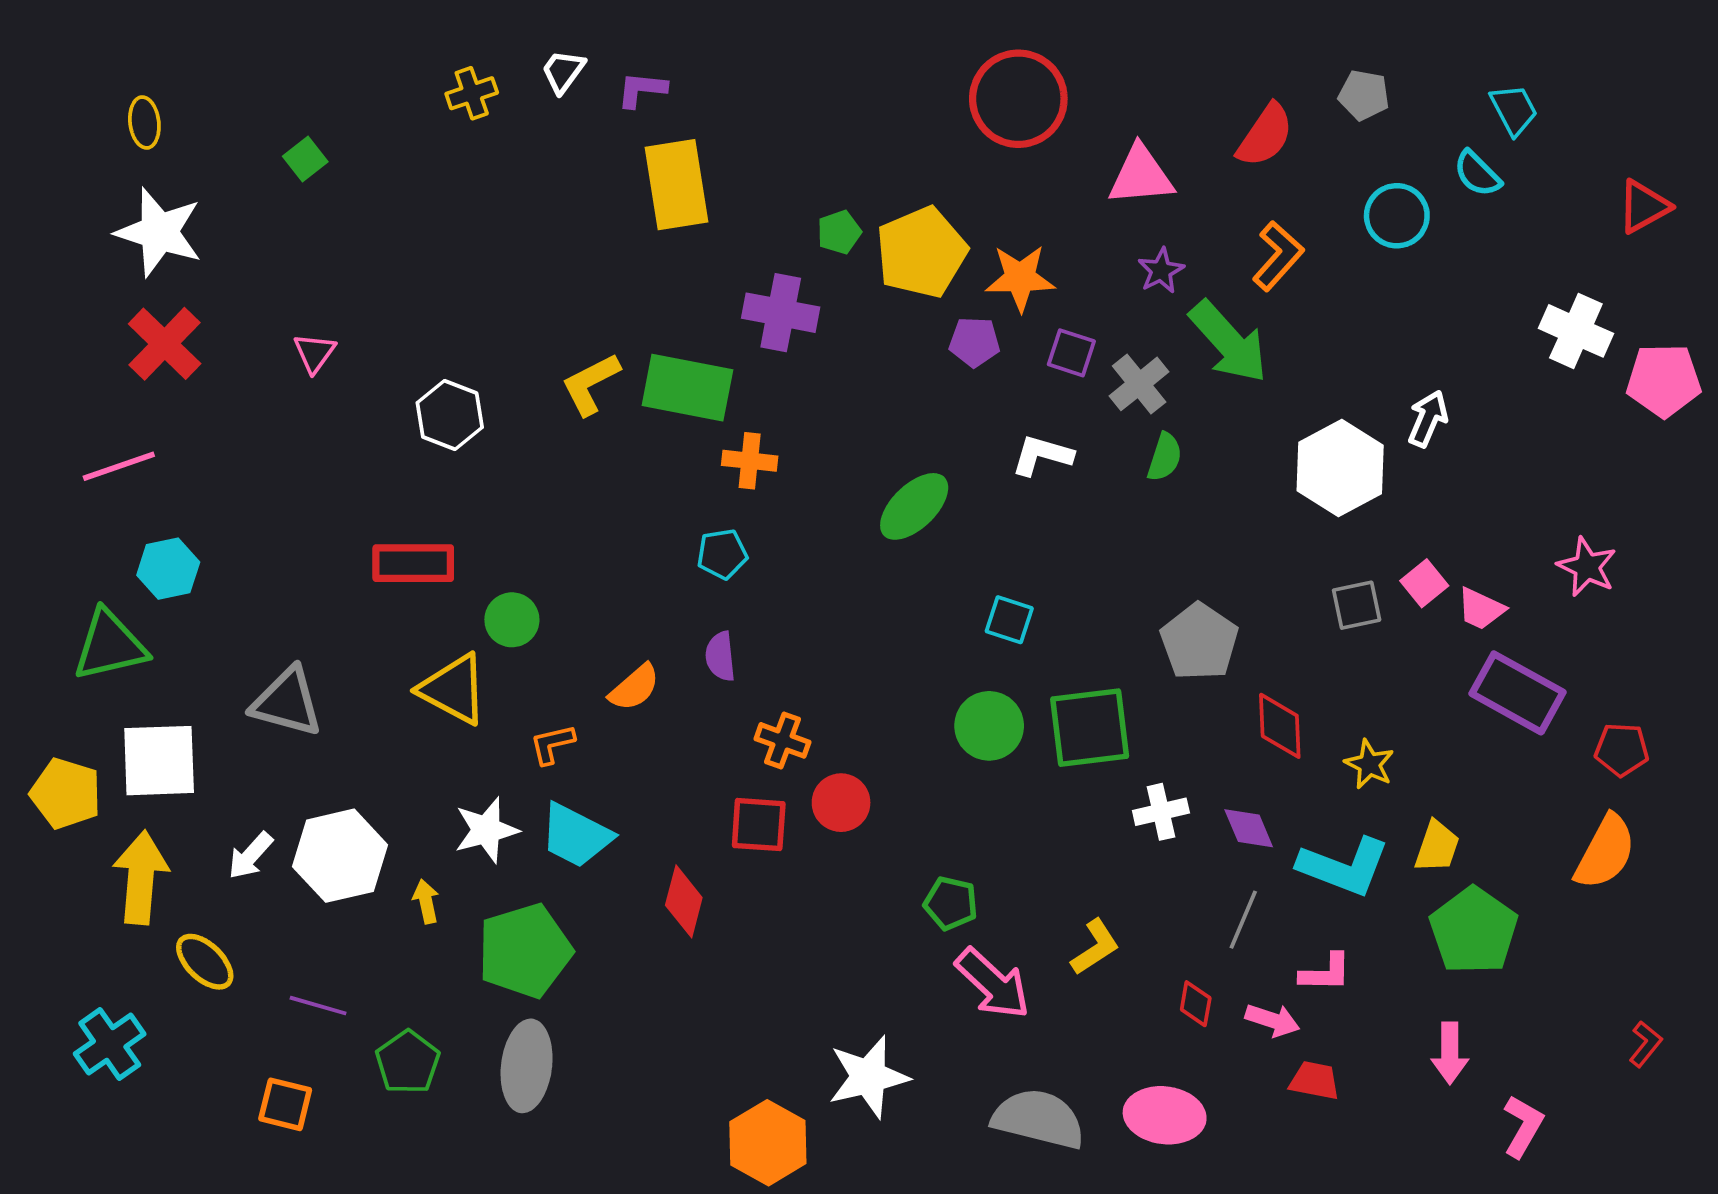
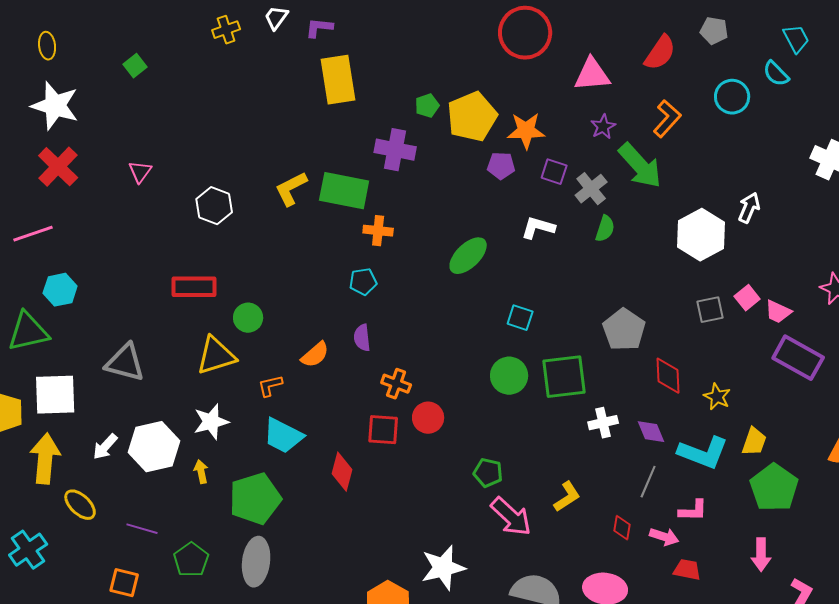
yellow triangle: (453, 689) -> (216, 356), turned -45
white star: (486, 830) -> (211, 422), moved

